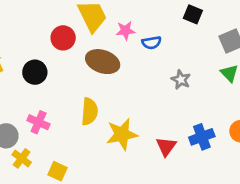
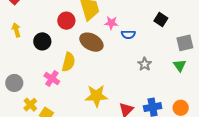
yellow semicircle: (89, 112) -> (68, 62), moved
pink cross: (39, 122) -> (52, 79), moved
yellow cross: (22, 158) -> (30, 105), moved

